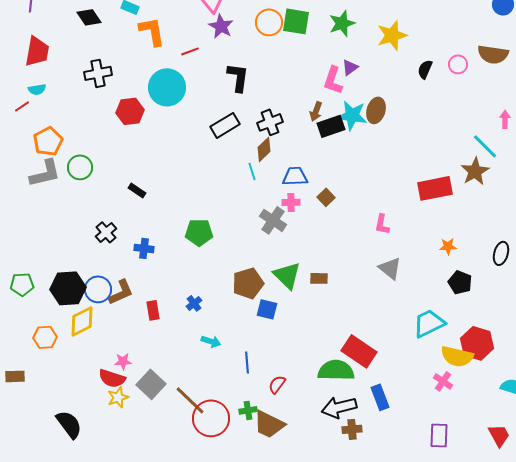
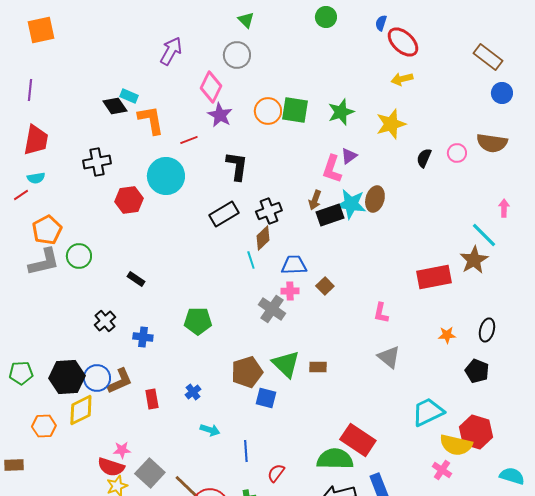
black diamond: (89, 17) -> (115, 106), moved
black ellipse: (501, 253) -> (487, 330), moved
black pentagon: (460, 282) -> (477, 371), moved

